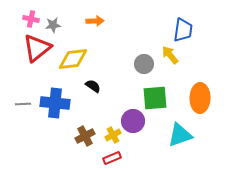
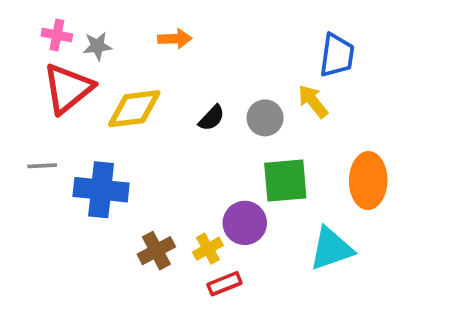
black semicircle: (93, 86) -> (212, 118), moved, turned 98
gray line: (23, 104) -> (42, 166), moved
red rectangle: (112, 158) -> (224, 284), moved

